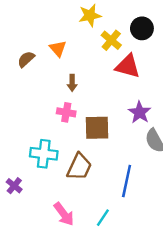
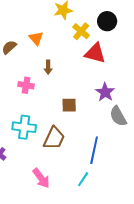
pink cross: (66, 112) -> (26, 85), moved
brown square: (97, 128) -> (69, 105), size x0.7
cyan line: (103, 218) -> (83, 179), moved

